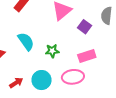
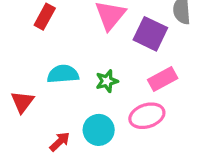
purple square: (85, 27) -> (150, 34), size x1.5
cyan semicircle: (26, 41) -> (63, 74), turned -48

